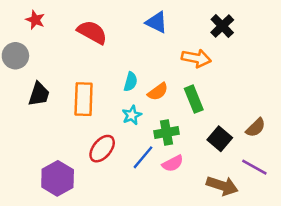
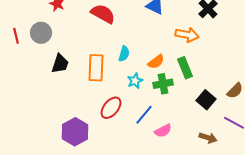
cyan semicircle: (131, 82) -> (124, 54), moved
green cross: (166, 133) -> (163, 84), moved
pink semicircle: (173, 163) -> (163, 131), moved
brown arrow: (222, 186) -> (208, 138), size x0.7

